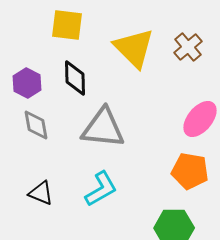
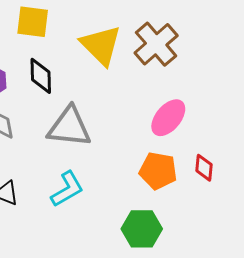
brown cross: (188, 47) -> (156, 44), size x1.5

